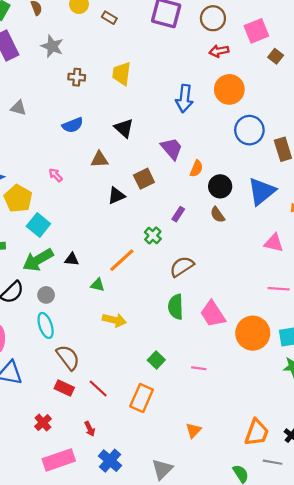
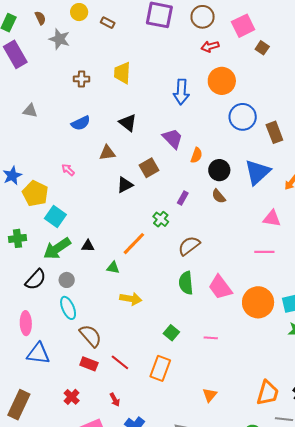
gray star: (52, 46) -> (59, 39), moved
pink line: (279, 289) -> (264, 252), moved

